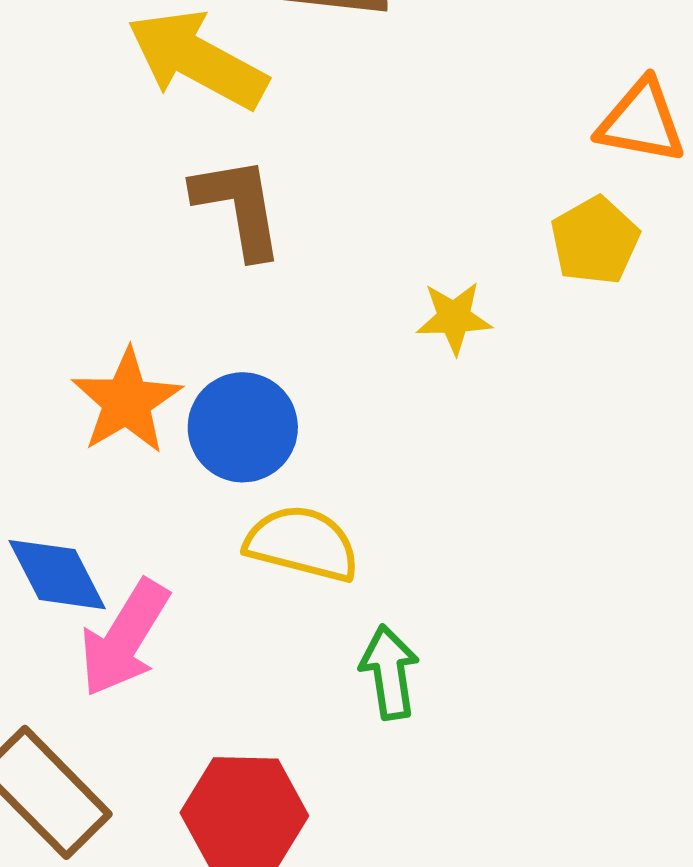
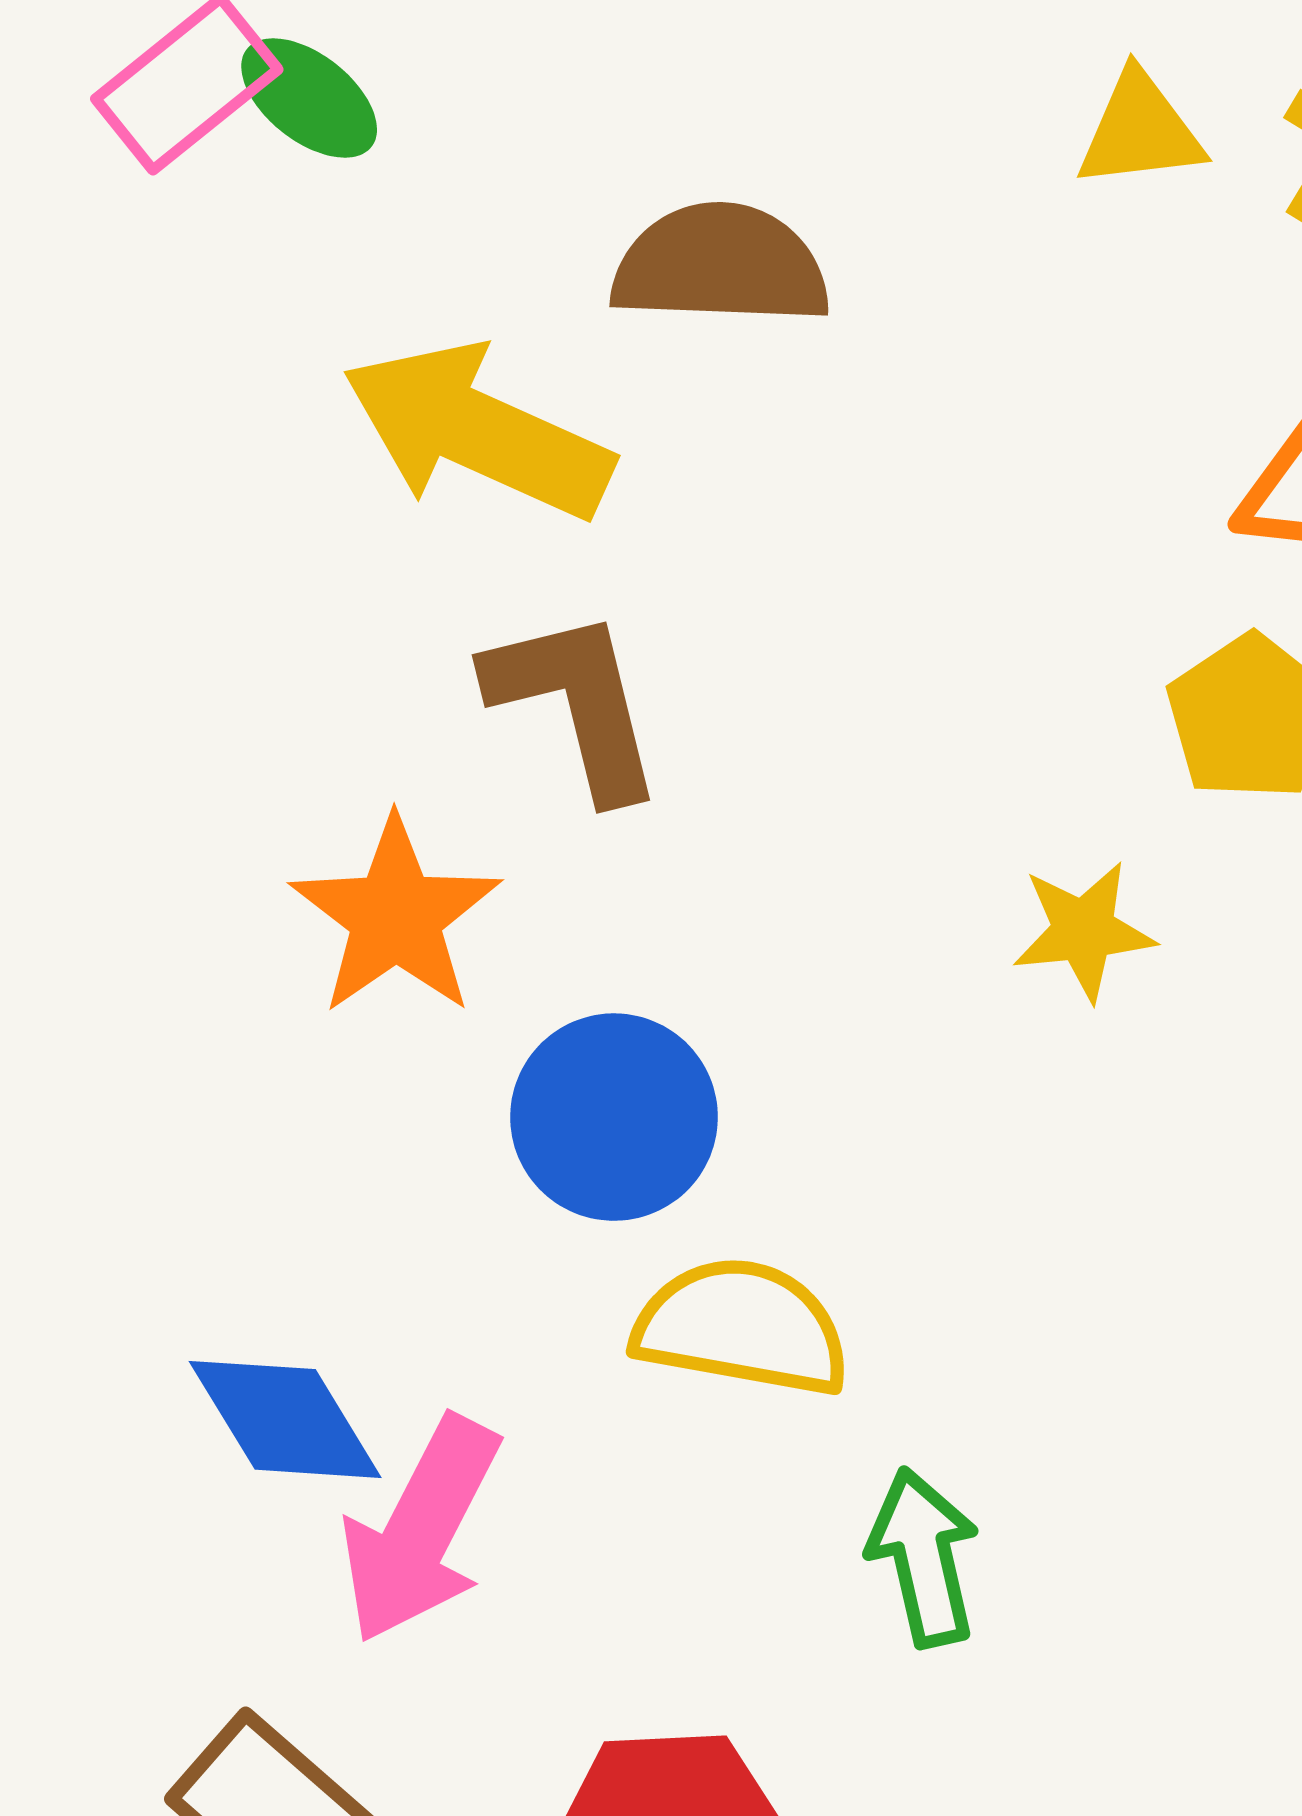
yellow star: (454, 318) -> (1084, 931), moved
orange star: (127, 401) -> (396, 916), moved

